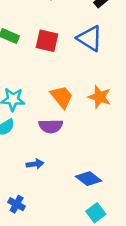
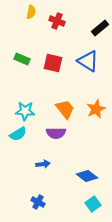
orange star: (99, 97) -> (96, 109), turned 30
blue cross: (17, 204) -> (38, 202), moved

